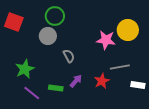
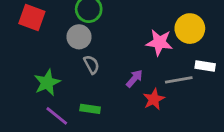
gray semicircle: (69, 56) -> (91, 65), moved
purple arrow: (76, 81) -> (134, 78), moved
white rectangle: (138, 85) -> (205, 66), moved

